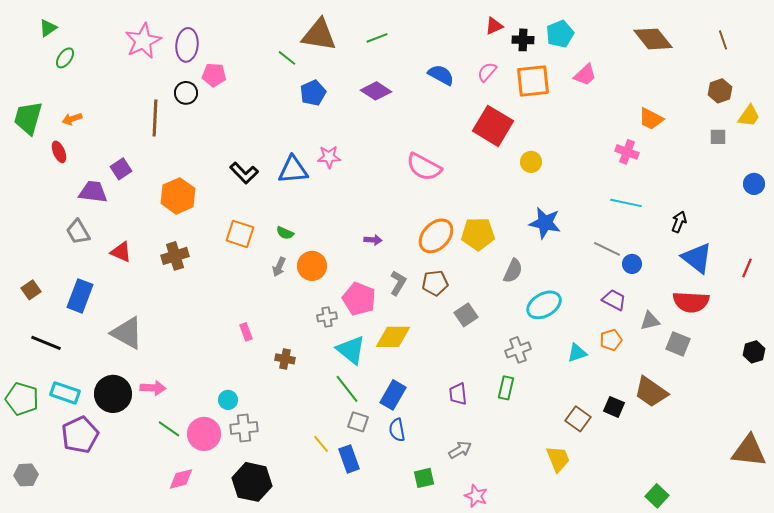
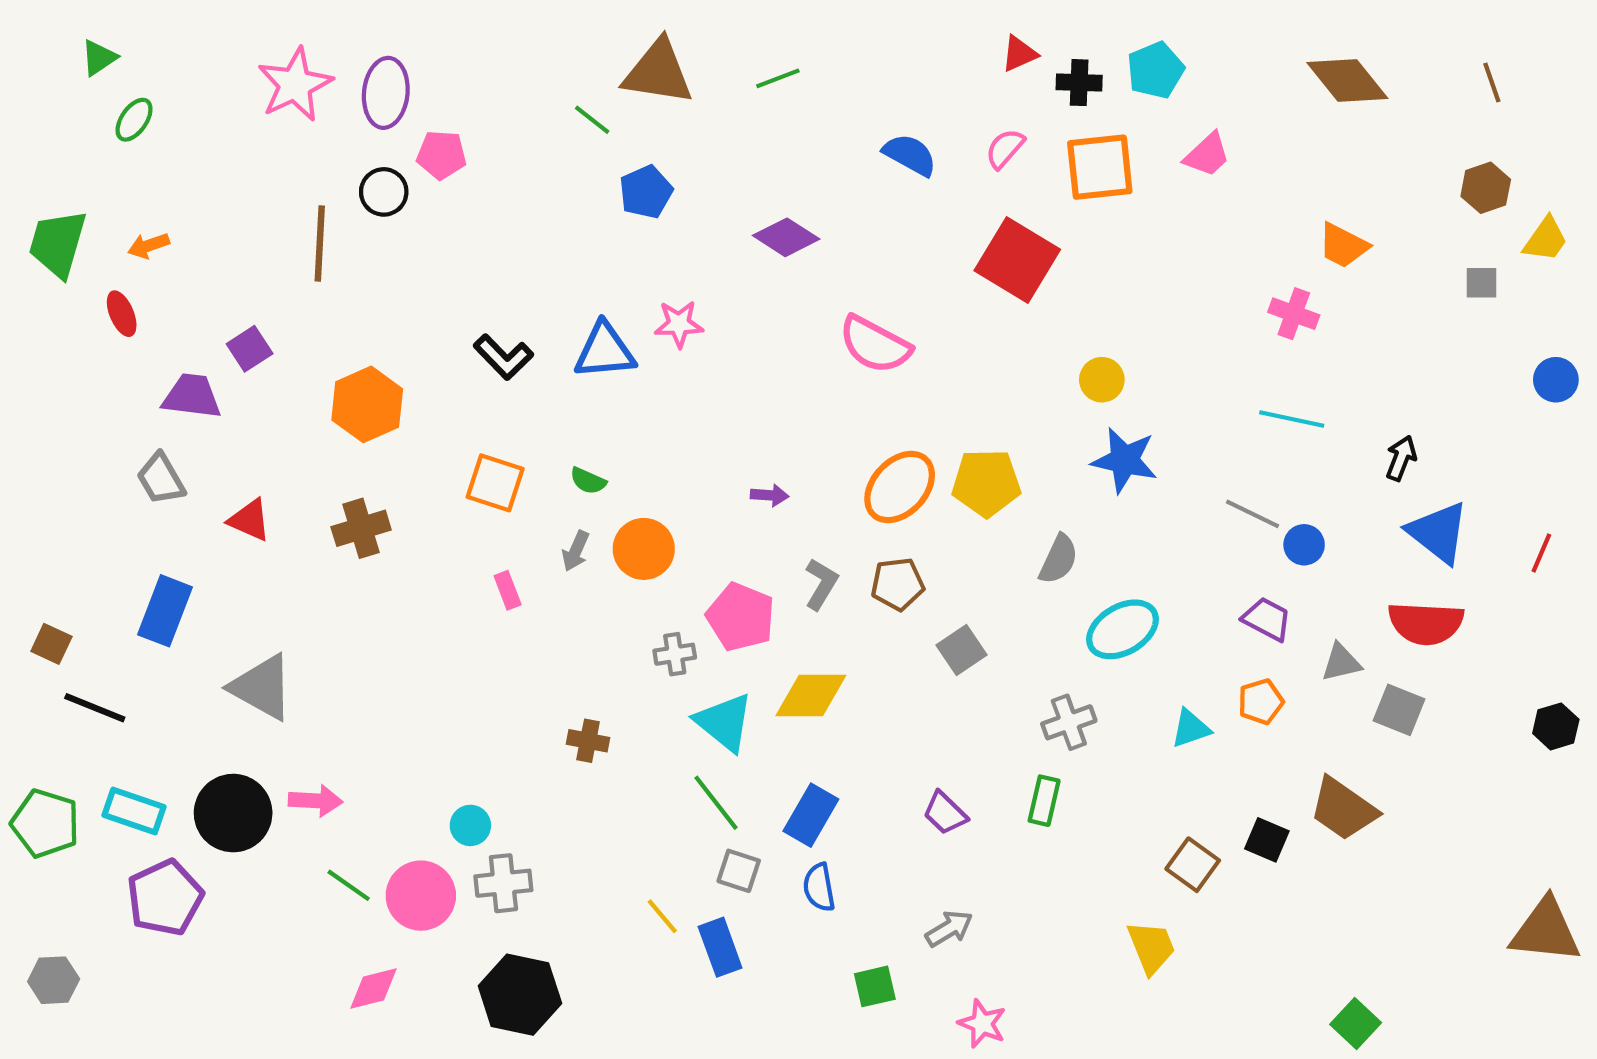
purple diamond: (376, 91) -> (786, 237), moved
yellow circle: (531, 162) -> (1102, 380), moved
brown square: (31, 290) -> (51, 644), moved, turned -30
pink rectangle: (246, 332) -> (508, 590), moved
purple trapezoid: (458, 394) -> (945, 813), turned -40

